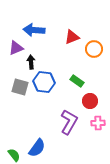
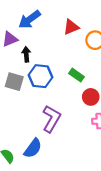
blue arrow: (34, 30) -> (30, 19), turned -40
purple L-shape: (69, 122) -> (51, 119), moved

